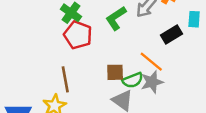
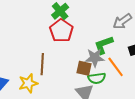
green L-shape: (116, 18) -> (104, 45), moved
gray star: (152, 82) -> (95, 58), moved

